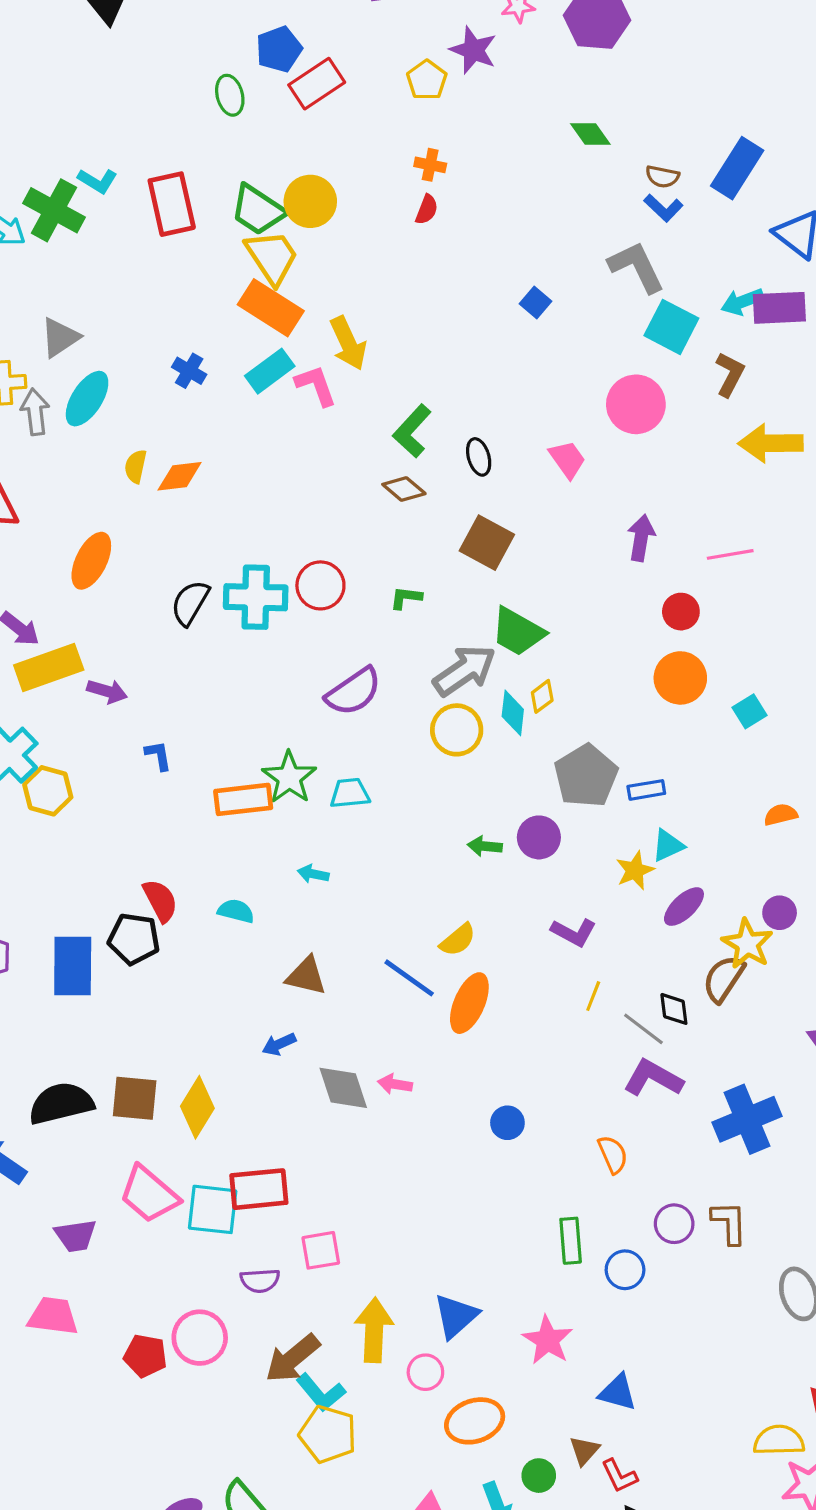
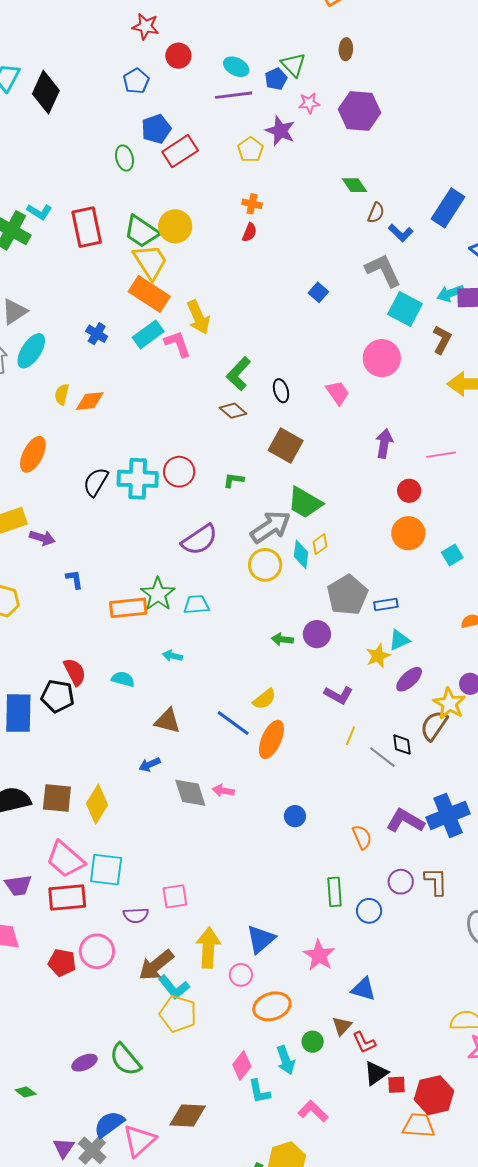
brown semicircle: (662, 177) -> (376, 213), moved, turned -80
purple L-shape: (653, 1078) -> (405, 821), moved
red rectangle: (259, 1189) -> (67, 898), moved

